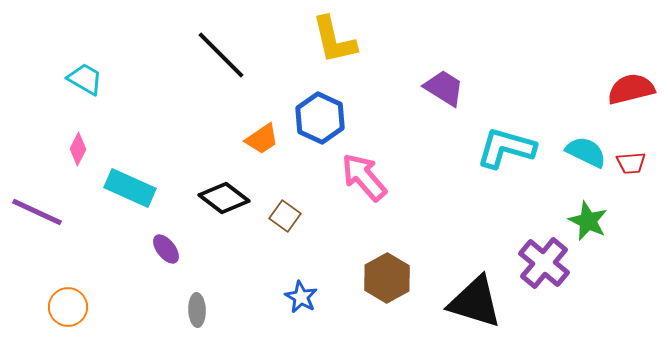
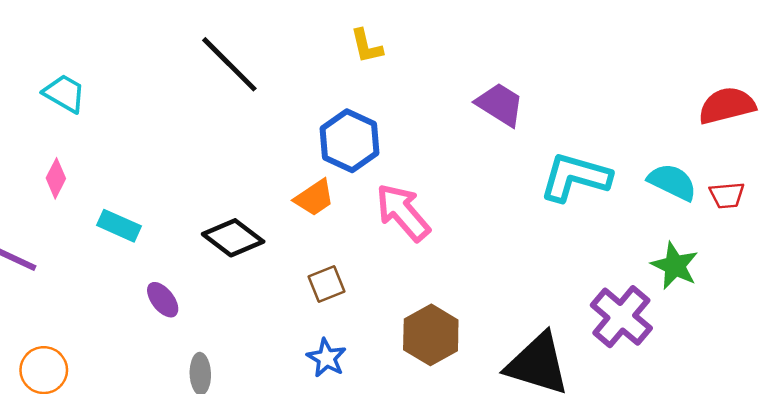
yellow L-shape: (334, 40) -> (367, 46), size x0.6
orange trapezoid: (262, 139) -> (314, 198), moved
cyan rectangle: (130, 188) -> (119, 226), size x0.7
brown square: (285, 216) -> (326, 284), moved, turned 32

